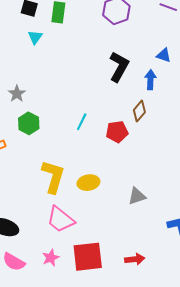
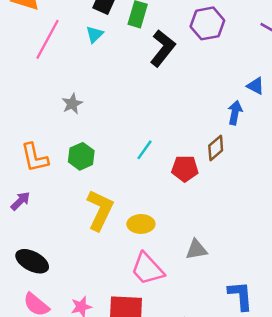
cyan triangle: (35, 37) -> (95, 34), moved
black L-shape: (119, 67) -> (163, 48), moved
green hexagon: (29, 123) -> (81, 156), moved
pink trapezoid: (61, 219) -> (147, 269), moved

